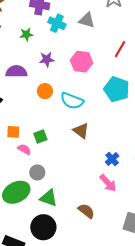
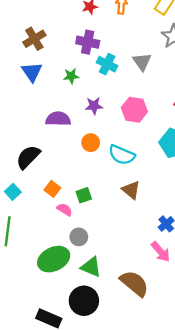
gray triangle: (87, 20) -> (142, 62), turned 36
orange square: (13, 132) -> (52, 189), turned 32
brown semicircle: (86, 211) -> (134, 283), size x1.5

